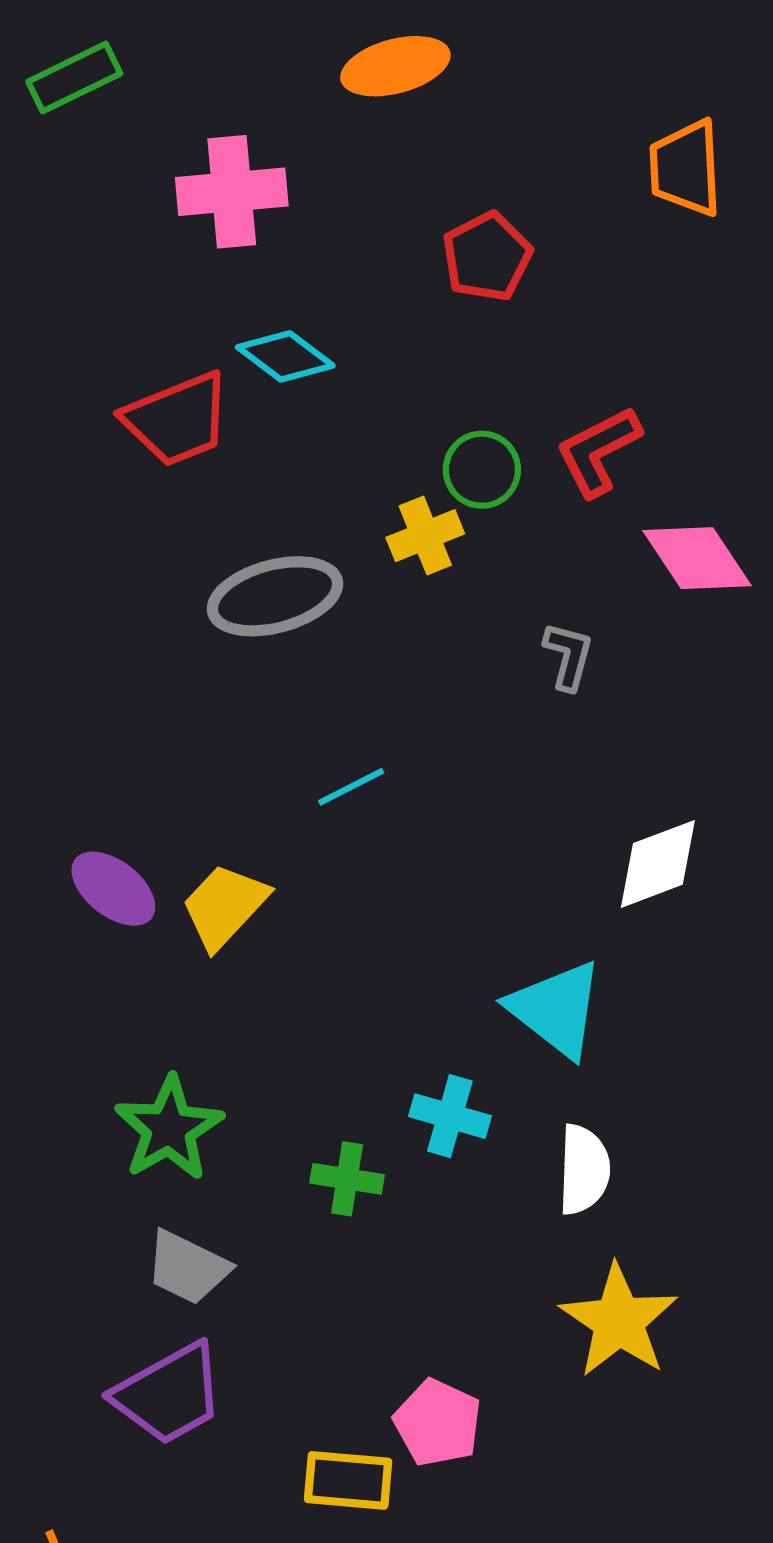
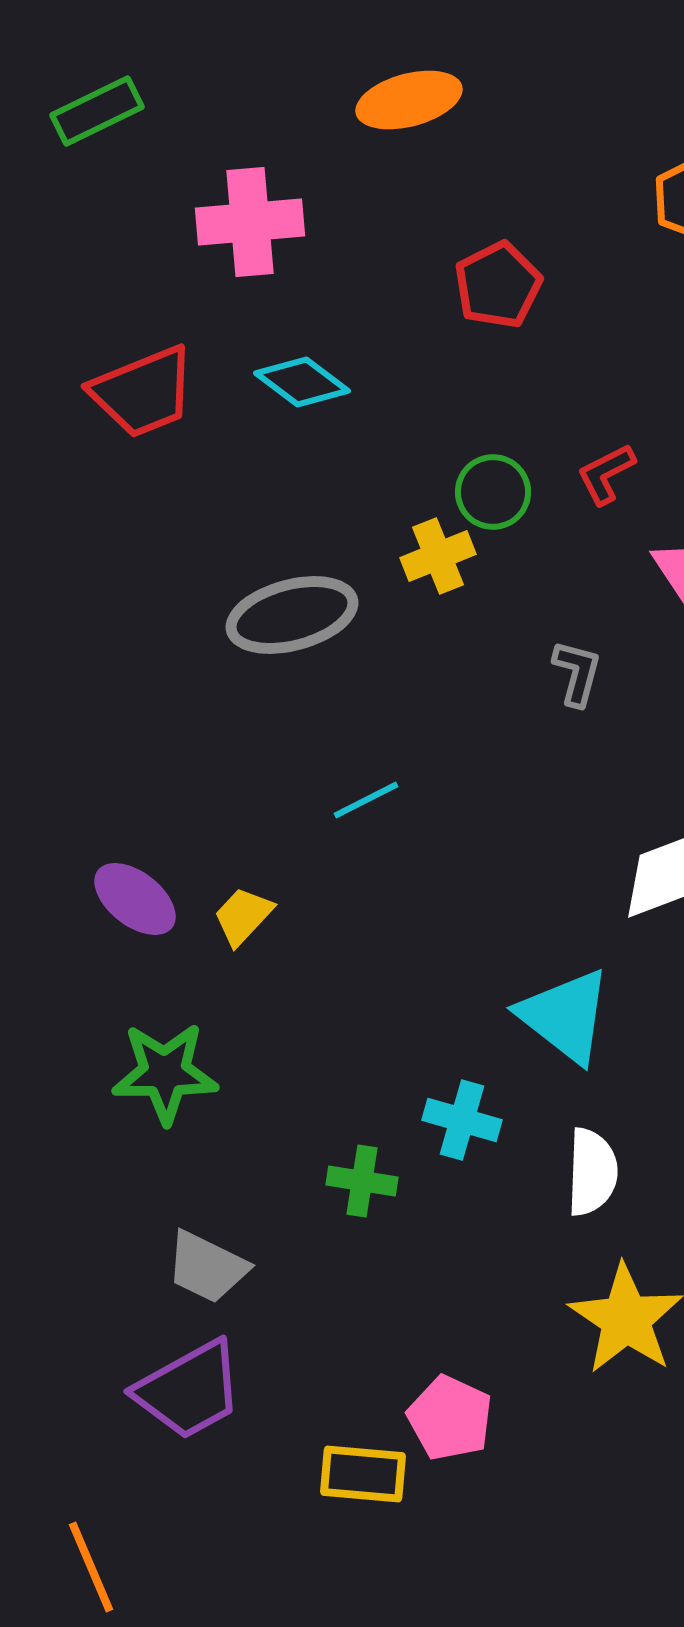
red trapezoid: (177, 419) -> (143, 392), moved
red L-shape: (598, 451) -> (606, 474), size x0.7
yellow trapezoid: (225, 906) -> (243, 916), size x0.7
green star: (169, 1128) -> (165, 1073), moved, turned 30

